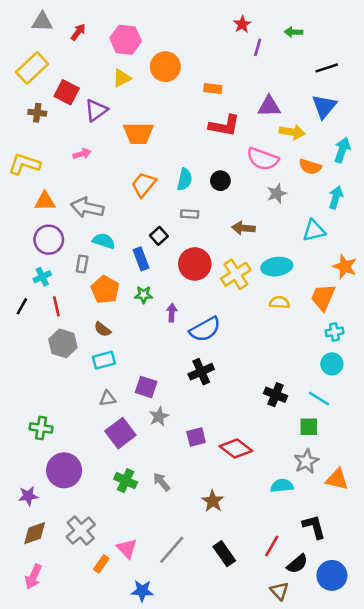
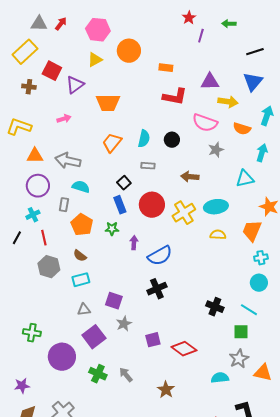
gray triangle: (42, 22) -> (39, 24), moved
blue rectangle: (141, 259) -> (120, 205), moved
purple circle: (64, 470) -> (62, 357), moved

